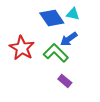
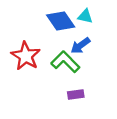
purple rectangle: (65, 81) -> (76, 94), turned -48

